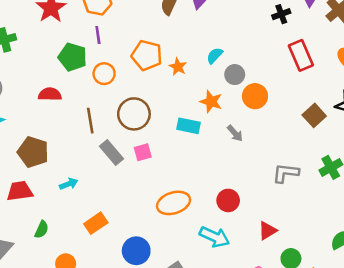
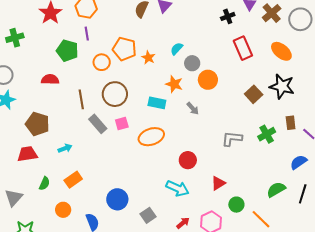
orange circle: (104, 74) -> (102, 62), moved
orange ellipse: (174, 203) -> (151, 137), moved
orange rectangle: (96, 223) -> (73, 180), moved

